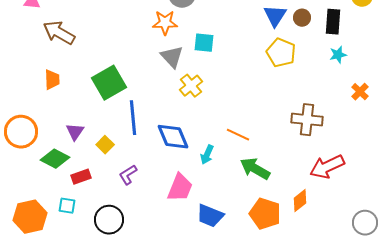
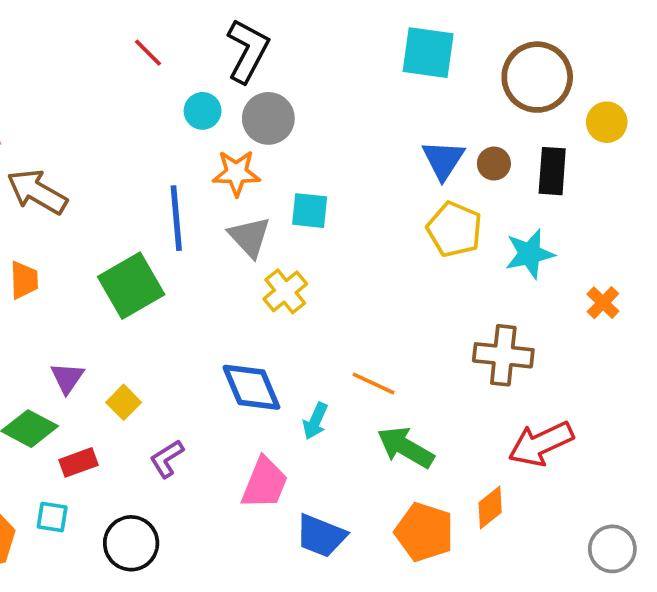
cyan star: (338, 55) -> (530, 254), moved, size x1.5
blue line: (133, 118) -> (176, 218), moved

